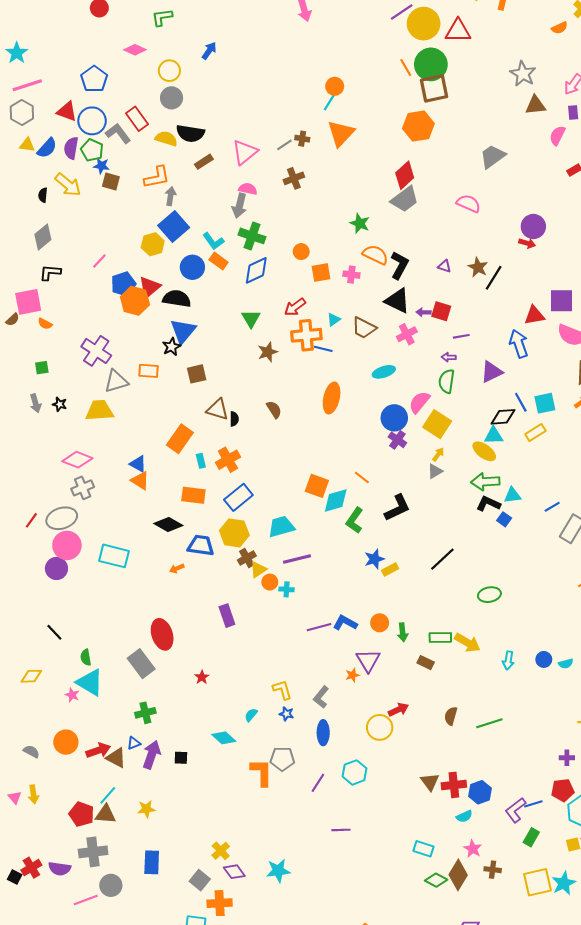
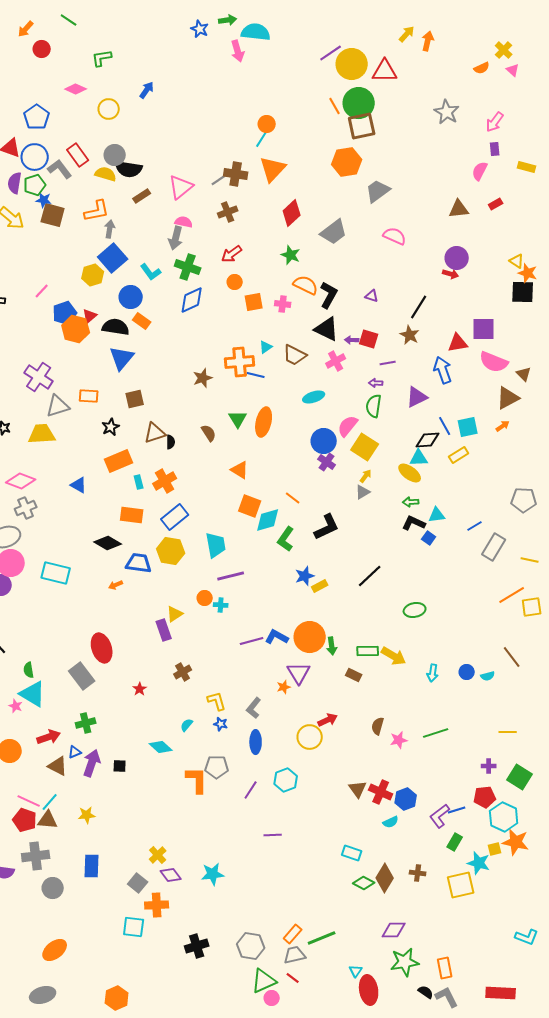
gray circle: (172, 98) -> (115, 155), moved
brown triangle: (535, 105) -> (459, 209), moved
brown cross: (302, 139) -> (236, 174), size x1.6
green pentagon: (92, 150) -> (35, 185), turned 30
gray trapezoid: (493, 156) -> (378, 191), moved
red diamond: (405, 175) -> (292, 213), moved
brown square: (111, 182) -> (53, 215), size x1.4
orange rectangle: (219, 261) -> (142, 321), moved
brown star: (478, 267) -> (410, 335), moved
red triangle: (150, 287) -> (90, 316), size x0.7
red arrow: (295, 307) -> (232, 254), moved
green triangle: (251, 319) -> (238, 419), moved
black star: (172, 347) -> (111, 427), moved
brown triangle: (218, 409) -> (155, 433), turned -35
orange rectangle: (180, 439) -> (119, 461), turned 32
orange triangle: (140, 481) -> (240, 470), moved
green arrow: (485, 482) -> (411, 502), size x0.6
cyan trapezoid: (281, 527) -> (216, 545), turned 96
brown cross: (247, 558) -> (183, 672), moved
yellow triangle: (258, 570) -> (175, 614), moved
orange circle: (380, 623) -> (310, 637), size x1.8
green line: (489, 723) -> (436, 733), moved
red arrow: (98, 750) -> (49, 737), moved
red cross: (454, 785) -> (381, 792), turned 30
pink star: (473, 849) -> (399, 740), moved, turned 30
cyan star: (564, 883) -> (479, 863), moved, turned -30
pink line: (86, 900) -> (29, 801), moved, turned 45

